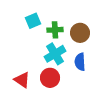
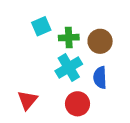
red circle: (50, 78) -> (78, 104), moved
red triangle: (22, 80) -> (27, 100), turned 36

